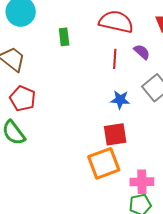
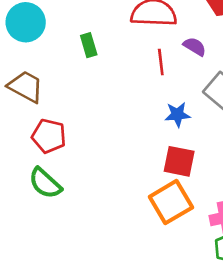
red square: (115, 134) -> (179, 161), turned 30

